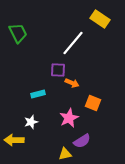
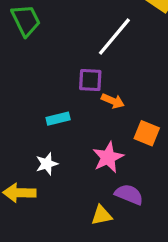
purple semicircle: (82, 141) -> (129, 194), turned -126

